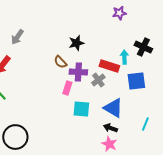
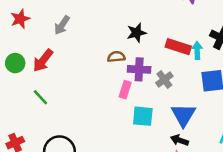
brown semicircle: (60, 62) -> (116, 57), turned 128
red rectangle: (109, 66) -> (178, 47), moved
blue triangle: (113, 108) -> (183, 115), turned 30

